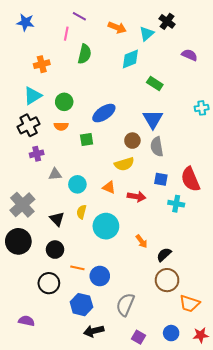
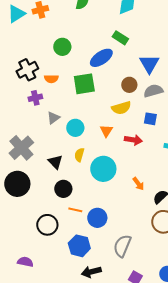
green rectangle: (155, 84) -> (120, 38), moved
cyan triangle: (33, 96) -> (16, 14), moved
orange semicircle: (61, 126) -> (51, 79), moved
green square: (87, 140) -> (84, 84), size x1.6
gray semicircle: (157, 147) -> (153, 91), turned 84
gray triangle: (55, 174) -> (53, 118), turned -32
blue square: (161, 179) -> (150, 119), moved
orange triangle: (109, 187) -> (106, 131), turned 40
black circle: (55, 250) -> (63, 189), moved

